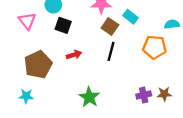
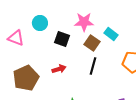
pink triangle: (27, 21) -> (16, 38), turned -30
black square: (63, 25) -> (62, 39), moved

